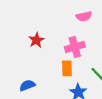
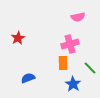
red star: (36, 40) -> (18, 38), moved

